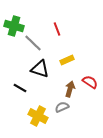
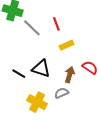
red line: (57, 29) -> (56, 24), moved
black triangle: (40, 69) -> (41, 69), moved

